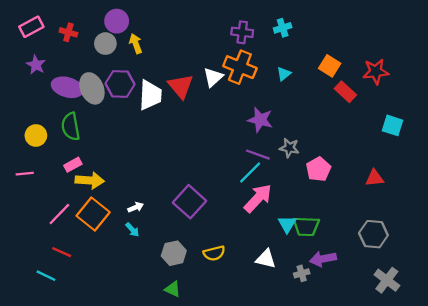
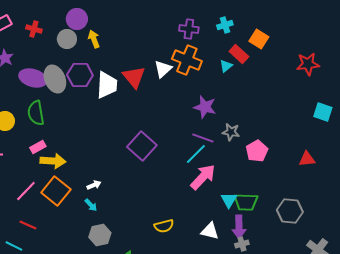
orange square: (330, 66) -> (259, 39), moved
red rectangle: (345, 92) -> (239, 54), moved
purple square: (190, 202) -> (142, 146), moved
gray hexagon: (373, 234) -> (290, 211), moved
gray hexagon: (174, 253) -> (100, 235), moved
purple arrow: (323, 259) -> (239, 227), moved, turned -80

